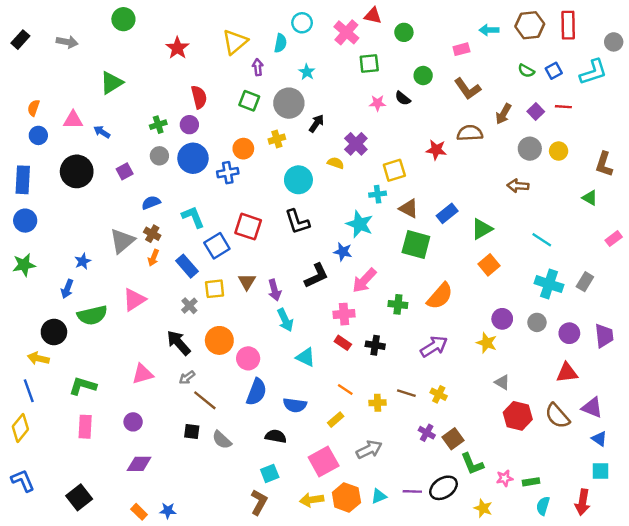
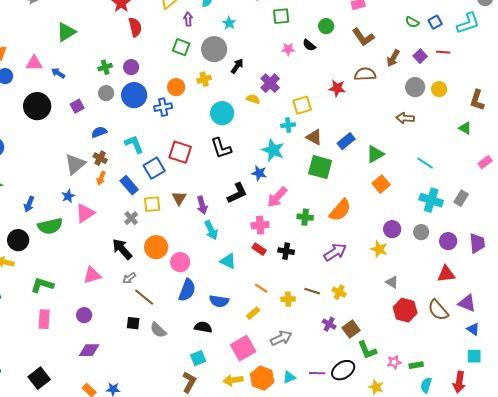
red semicircle: (199, 97) -> (135, 27), moved
blue star: (83, 261) -> (68, 196), moved

